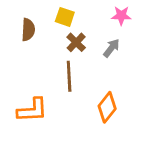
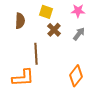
pink star: (121, 16) -> (78, 11), moved
brown line: (69, 76) -> (36, 54), moved

